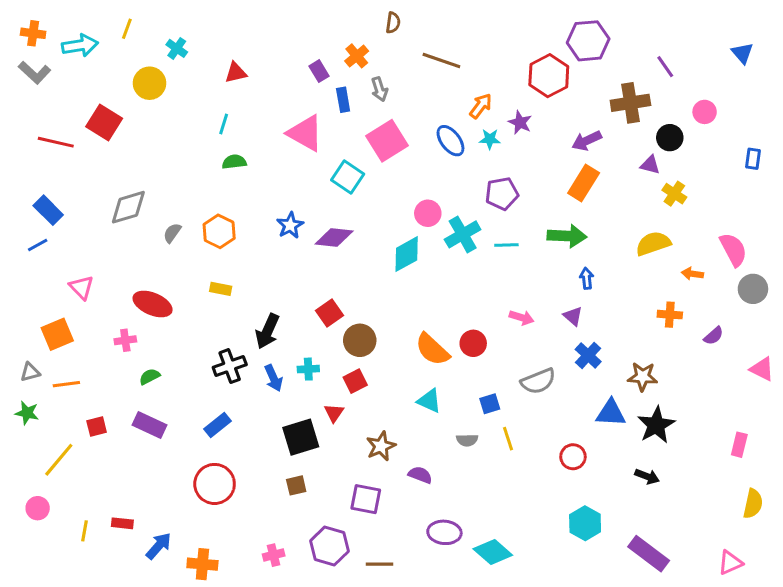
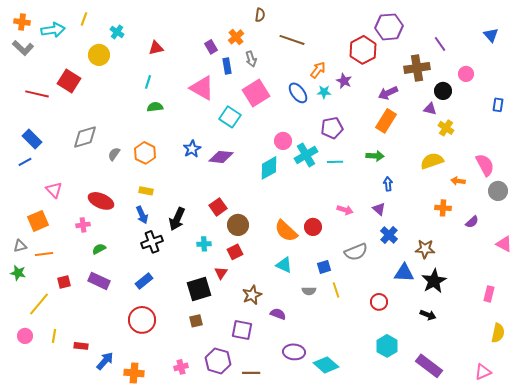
green arrow: (567, 236) -> (375, 156), size x0.7
blue arrow: (274, 378) -> (142, 215), moved
yellow line: (84, 531) -> (54, 336), moved

